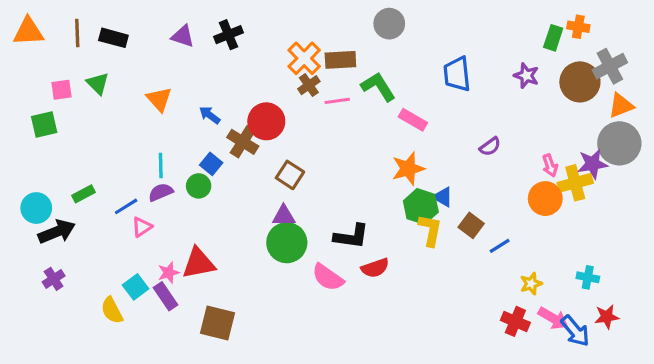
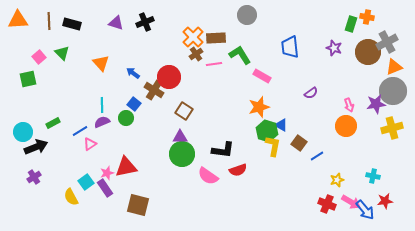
pink square: (61, 90) -> (39, 57), turned -32
yellow cross: (575, 183) -> (392, 128), moved

